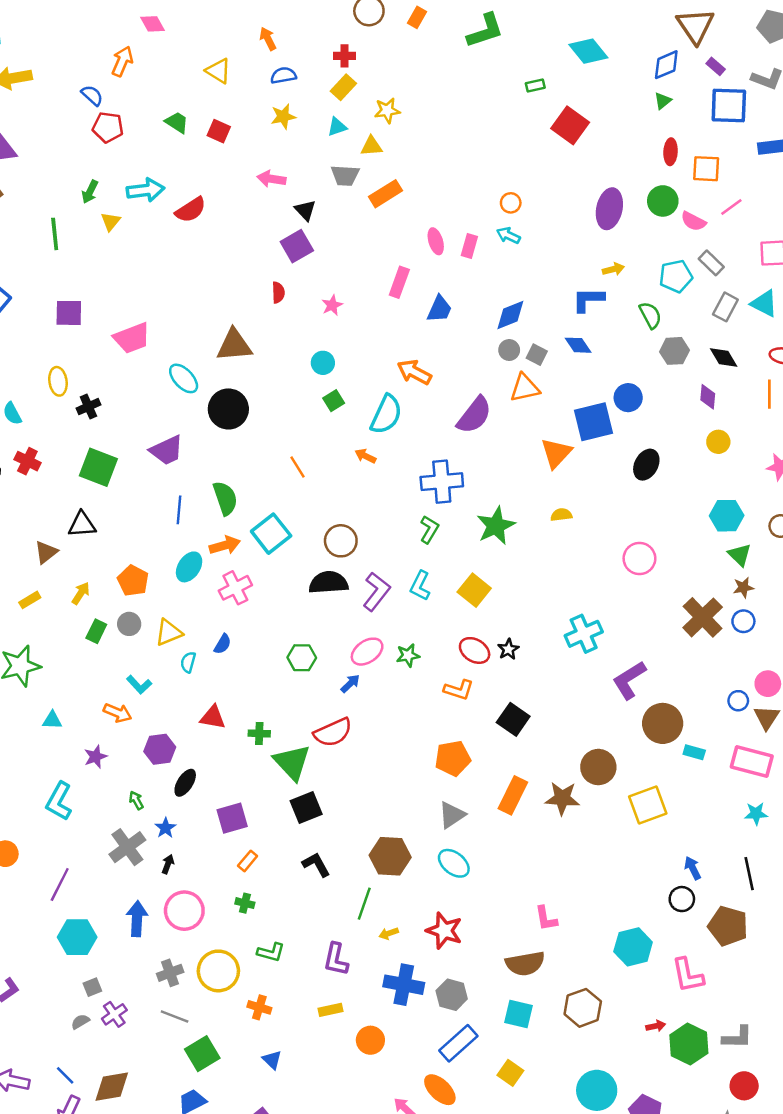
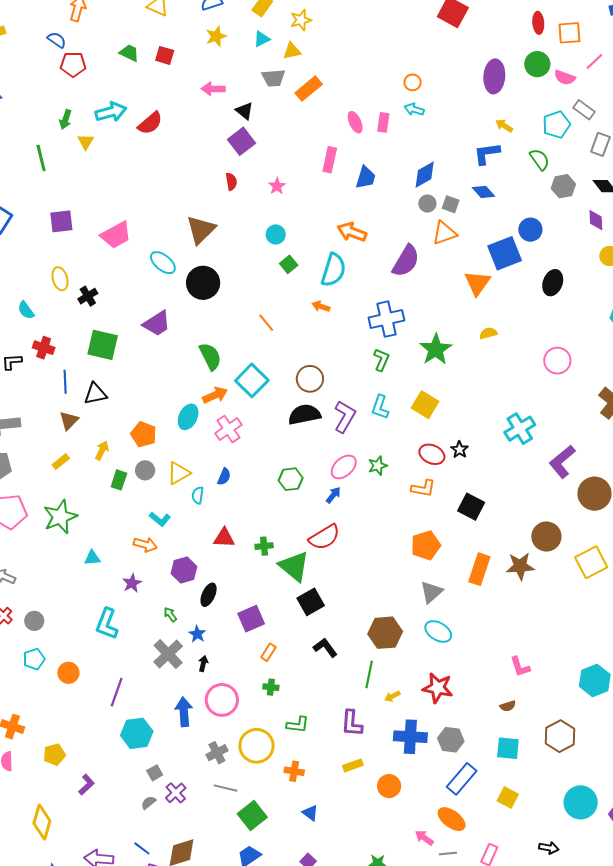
yellow arrow: (613, 269) -> (504, 126), turned -126
brown triangle: (234, 345) -> (201, 230), turned -32
blue line: (179, 510) -> (65, 382), moved
brown semicircle: (525, 964) -> (508, 706), size x0.5

